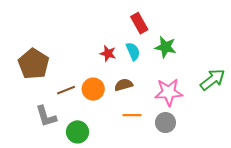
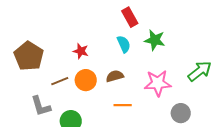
red star: (108, 53) -> (81, 51), moved
gray circle: (165, 123) -> (181, 113), moved

